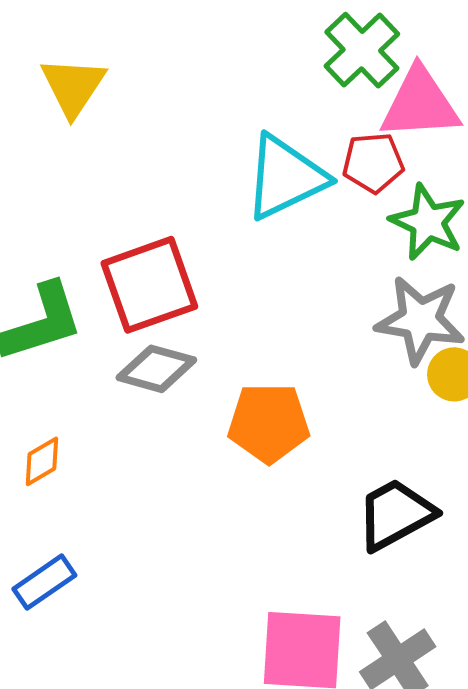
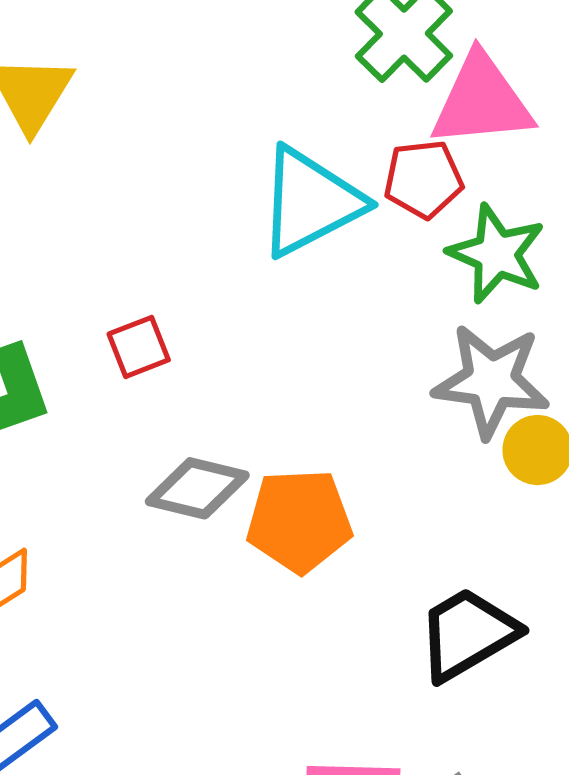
red square: (149, 285) -> (139, 347), size x0.5
gray diamond: (156, 369) -> (197, 488), moved

